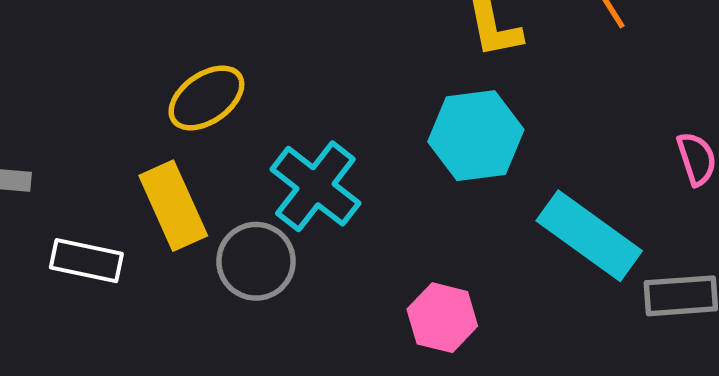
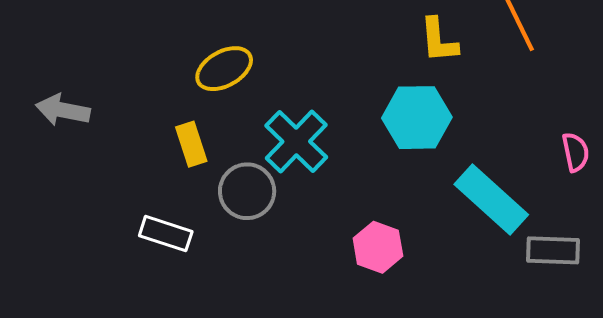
yellow rectangle: (173, 206) -> (191, 144), size x0.7
white rectangle: (86, 261) -> (166, 234), moved

